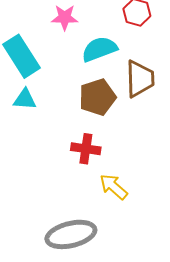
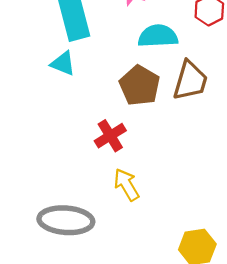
brown pentagon: (97, 97) -> (140, 86), turned 30
red cross: (86, 149) -> (110, 136), turned 32

